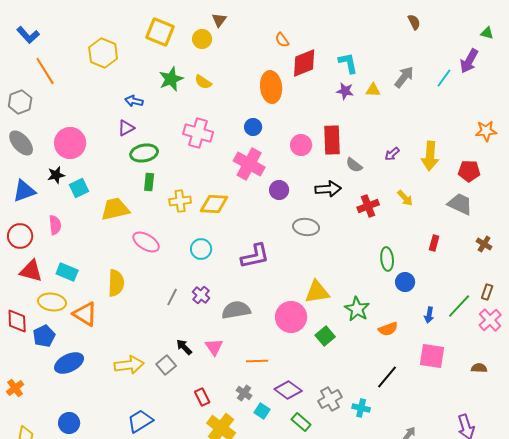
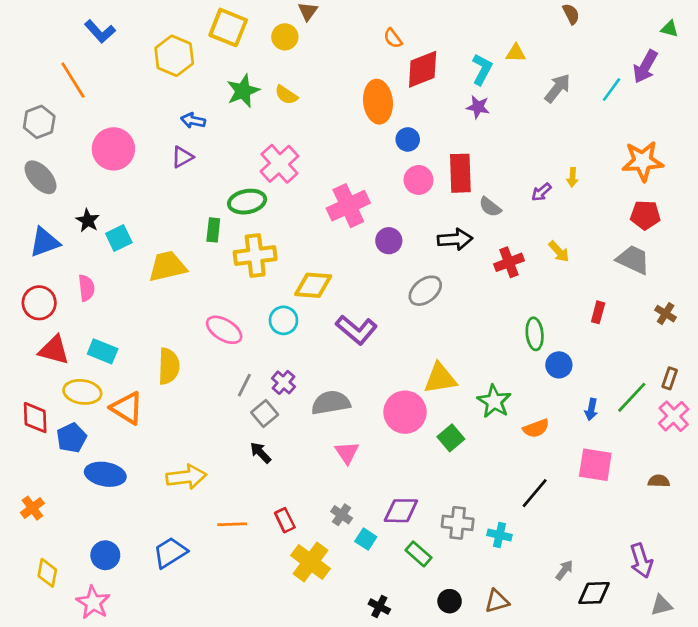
blue L-shape: (28, 35) -> (100, 31), moved
yellow hexagon: (103, 53) -> (174, 56), moved
cyan L-shape: (348, 63) -> (482, 69), turned 40
yellow triangle: (373, 90) -> (516, 53), moved
blue circle: (253, 127) -> (408, 139), moved
orange star: (486, 131) -> (643, 161), moved, size x1.4
pink cross: (198, 133) -> (279, 164), turned 32
pink circle: (70, 143) -> (113, 149), moved
green ellipse: (144, 153) -> (247, 202), moved
yellow arrow: (430, 156) -> (572, 177), moved, size x0.5
pink cross: (249, 164) -> (348, 206), turned 36
black star: (56, 175) -> (88, 220), turned -30
yellow cross: (180, 201) -> (255, 256), size x1.4
yellow diamond: (214, 204) -> (313, 285), moved
gray ellipse: (306, 227) -> (425, 291), turned -45
pink ellipse: (146, 242) -> (224, 330), moved
purple L-shape: (255, 256) -> (356, 330), turned 52
pink triangle: (214, 347) -> (347, 453), moved
orange line: (257, 361) -> (232, 524), moved
blue ellipse: (69, 363) -> (105, 474), turned 36
gray square: (166, 365) -> (265, 414), moved
purple diamond: (288, 390) -> (401, 511), turned -36
gray cross: (330, 399) -> (458, 523), turned 35
blue trapezoid: (140, 421) -> (170, 553), moved

